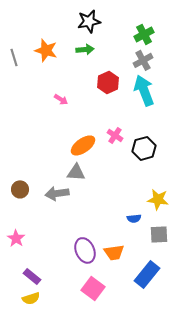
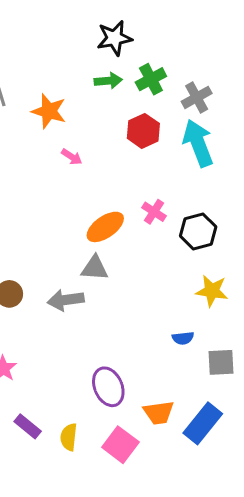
green cross: (144, 34) -> (151, 79), moved
orange star: (46, 50) -> (49, 111), moved
yellow star: (158, 199) -> (212, 291), moved
orange trapezoid: (114, 252) -> (159, 413), moved
yellow semicircle: (31, 298) -> (69, 437), moved, turned 114

